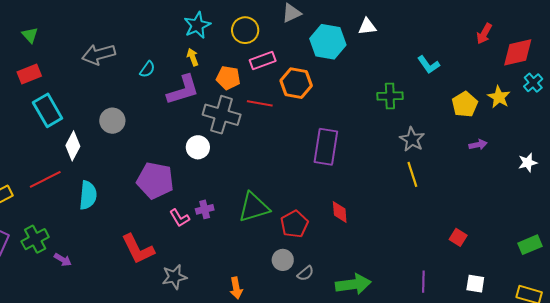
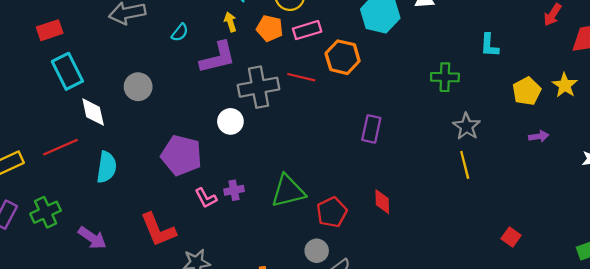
cyan L-shape: (429, 65) -> (489, 45), turned 35
orange pentagon: (228, 78) -> (270, 28), moved
gray cross: (222, 115) -> (259, 87), turned -30
white diamond: (73, 146) -> (93, 112), turned -44
purple rectangle: (326, 147) -> (371, 129), size x0.7
purple arrow: (63, 260) -> (92, 238), moved, size x1.5

